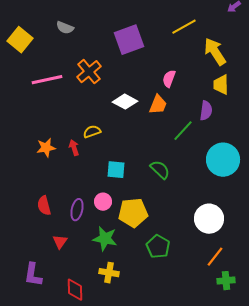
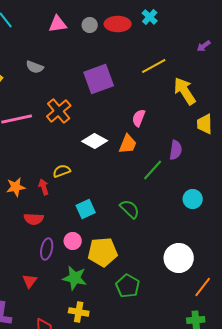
yellow trapezoid: (221, 85) -> (205, 124), moved
cyan circle: (223, 160) -> (193, 199), size x0.6
cyan square: (116, 170) -> (86, 209), turned -30
red semicircle: (44, 206) -> (34, 219), moved, turned -72
orange line: (215, 257) -> (203, 287), moved

